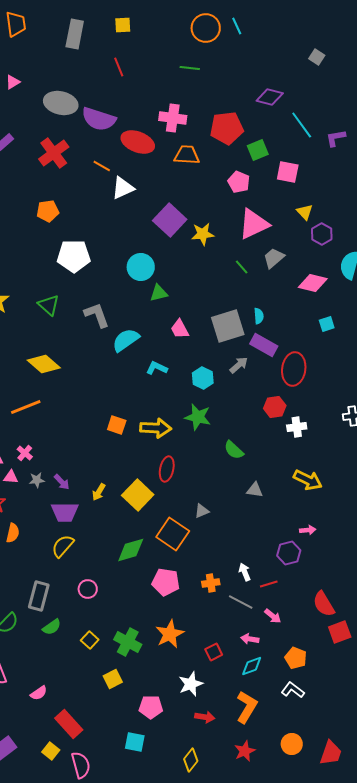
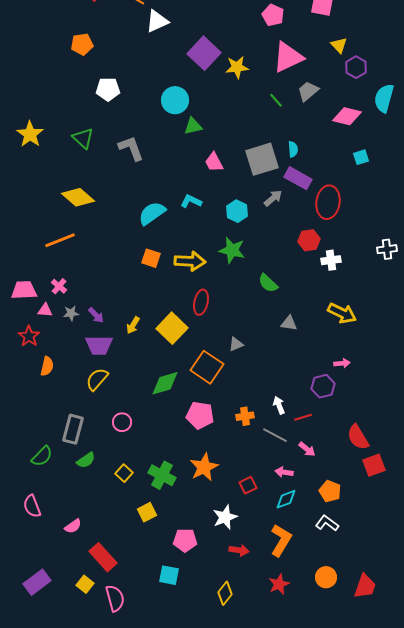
white pentagon: (74, 256) -> (108, 89), size x0.7
cyan semicircle: (126, 340) -> (152, 213), moved

